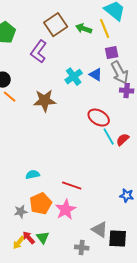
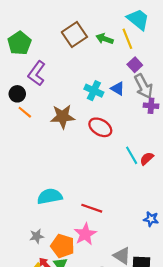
purple L-shape: (39, 52) -> (37, 73), moved
purple square: (112, 53) -> (135, 65), turned -32
cyan cross: (74, 77) -> (94, 91), turned -30
red ellipse: (99, 118) -> (100, 127), moved
cyan semicircle: (33, 175) -> (50, 196), size x1.6
orange pentagon: (41, 204) -> (63, 246), moved, turned -30

